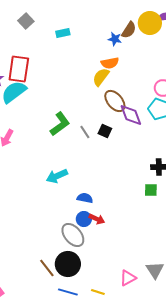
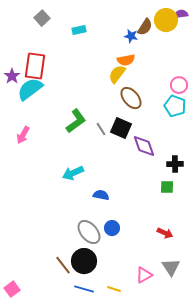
purple diamond: (131, 115) -> (144, 146), moved
black square: (105, 131) -> (121, 128), size x1.5
blue circle: (84, 219) -> (112, 228), moved
red arrow: (97, 219) -> (165, 233), moved

